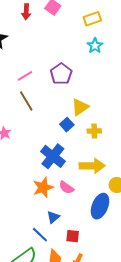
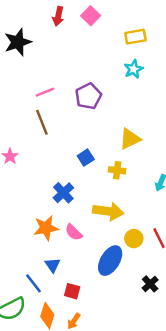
yellow triangle: (80, 107) -> (130, 139), moved
blue cross: (53, 156) -> (63, 193), size x0.7
blue triangle: (53, 217) -> (52, 265), turned -32

